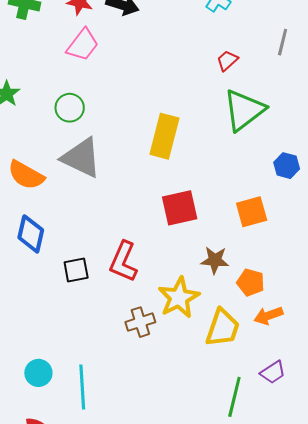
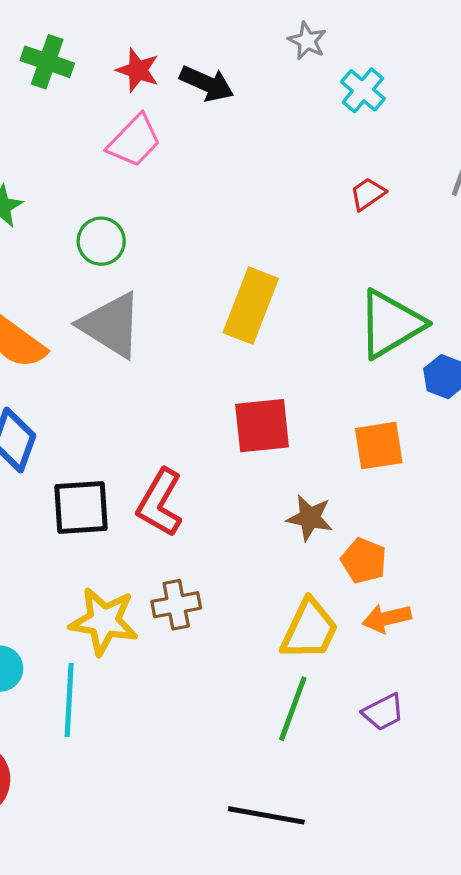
green triangle: (244, 110) -> (391, 324), moved
black square: (76, 270) -> (81, 508), size x1.4
yellow star: (179, 298) -> (104, 621), moved, turned 30
green line: (234, 397) -> (293, 709), moved

